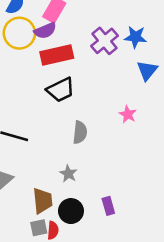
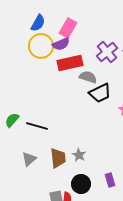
black trapezoid: (61, 90) -> (100, 93), moved
gray semicircle: (80, 132) -> (88, 77), moved, turned -78
brown trapezoid: (43, 201) -> (58, 158), moved

